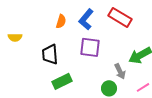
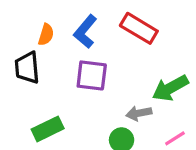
black trapezoid: (50, 54) -> (27, 68), moved
gray arrow: (120, 71) -> (139, 113), turned 105

